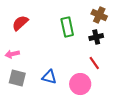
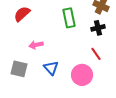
pink arrow: (12, 54) -> (36, 45), moved
blue triangle: (49, 77) -> (51, 68), turned 35

